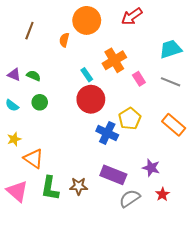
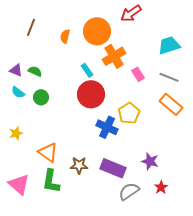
orange circle: (87, 20) -> (97, 31), moved
cyan semicircle: (12, 105) -> (18, 92), moved
orange rectangle: (174, 125) -> (171, 104), moved
orange triangle: (34, 159) -> (48, 152), moved
brown star: (79, 186) -> (79, 165), moved

